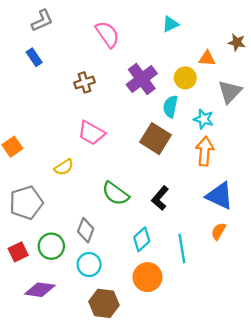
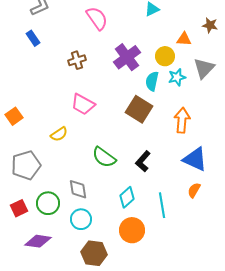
cyan star: (204, 119) -> (177, 77), moved, turned -30
gray diamond: (86, 230) -> (78, 189), turned -30

